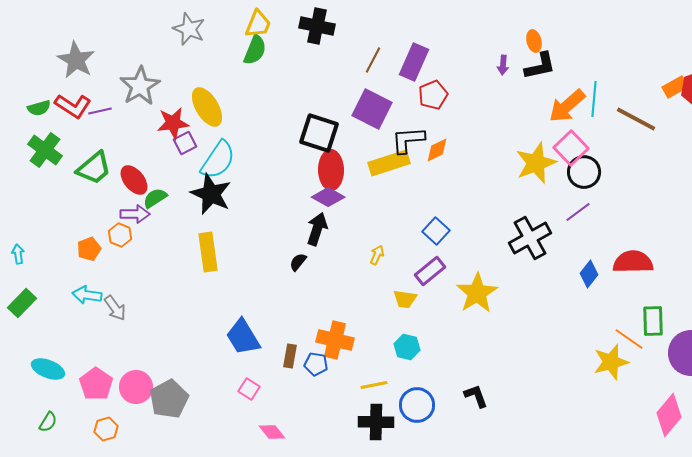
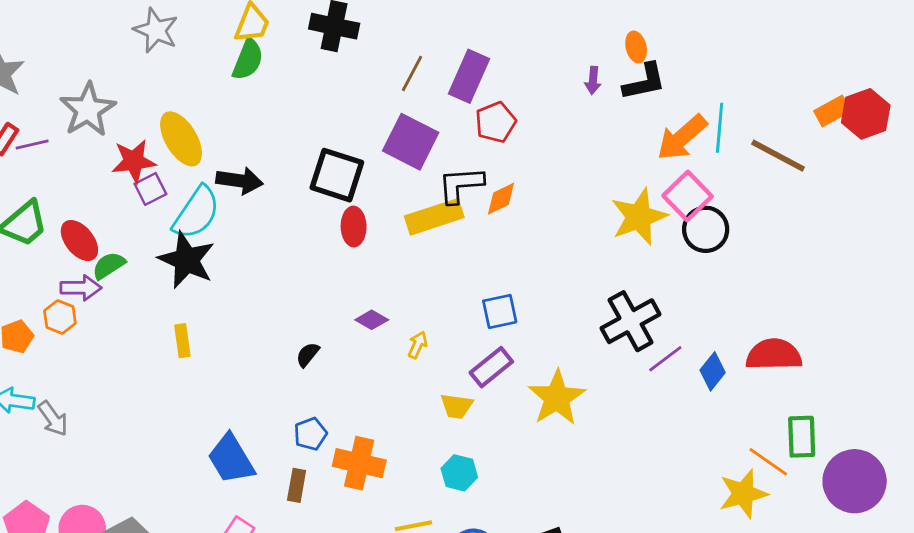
red ellipse: (331, 170) -> (354, 227), size x0.7
purple diamond: (328, 197) -> (372, 320), moved, size x0.7
purple line: (578, 212) -> (665, 359), moved
black arrow: (317, 229) -> (239, 181), moved, turned 80
blue square: (436, 231) -> (500, 311), turned 36
yellow rectangle: (208, 252) -> (182, 341), size x0.6
blue pentagon: (316, 364) -> (310, 434), moved, turned -30

